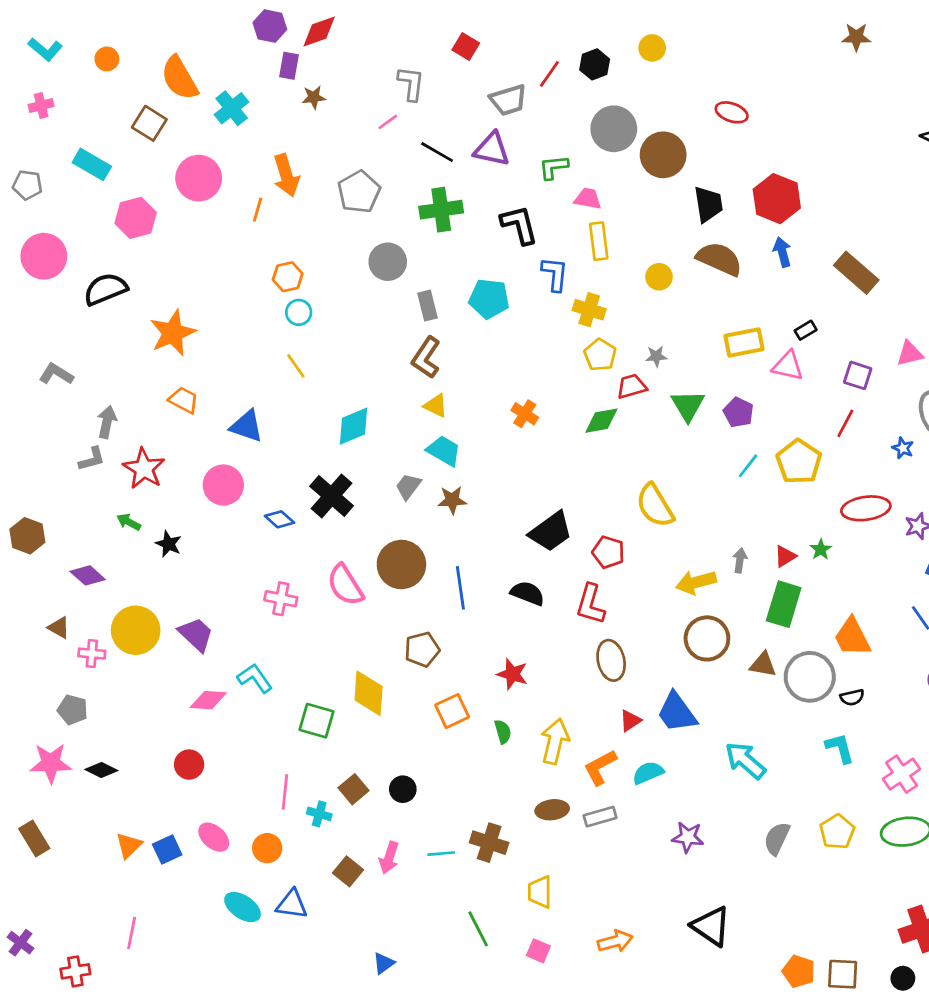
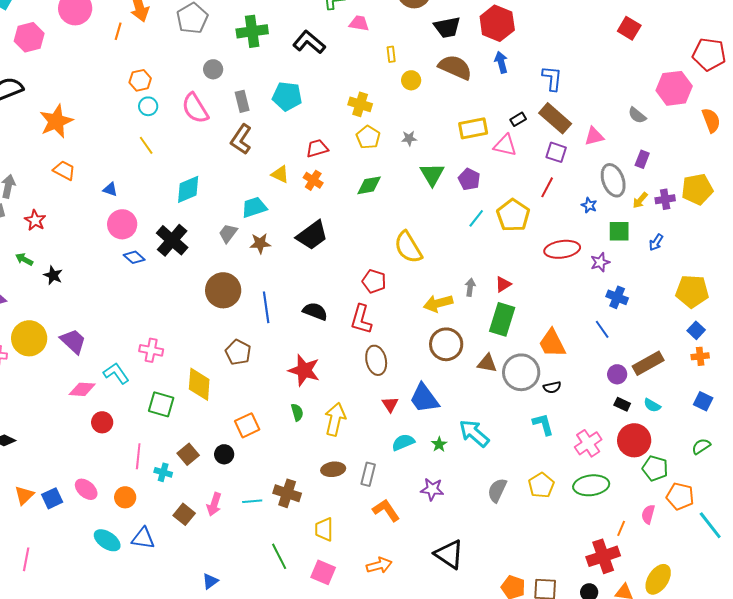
black trapezoid: (708, 204) -> (447, 27), turned 88
black L-shape: (519, 225) -> (309, 42), turned -36
yellow rectangle: (599, 241) -> (391, 54), moved, size x0.6
gray circle: (388, 262) -> (213, 69), size x0.7
brown rectangle: (856, 273) -> (555, 118), moved
blue L-shape: (555, 274) -> (552, 78), moved
red trapezoid: (632, 386) -> (317, 148), moved
yellow triangle: (436, 406) -> (280, 174), moved
blue triangle: (247, 426) -> (110, 189), size x0.6
cyan trapezoid: (444, 451) -> (254, 207), turned -48
red star: (144, 469) -> (35, 220), size x0.7
pink circle: (223, 485) -> (122, 224), moved
black trapezoid: (551, 532) -> (312, 235), moved
green star: (821, 549) -> (439, 444), moved
pink semicircle: (345, 585) -> (195, 108), moved
pink cross: (281, 599) -> (151, 350), moved
brown pentagon: (422, 649) -> (238, 352), turned -30
red star: (512, 674) -> (304, 370), size x1.4
orange square: (452, 711) -> (247, 425), moved
red triangle: (630, 721) -> (390, 404), turned -30
red circle: (189, 765) -> (102, 422), moved
orange L-shape: (600, 767) -> (386, 510), moved, turned 84
gray rectangle: (600, 817) -> (368, 474), turned -60
pink square: (538, 951) -> (323, 572), size x1.4

